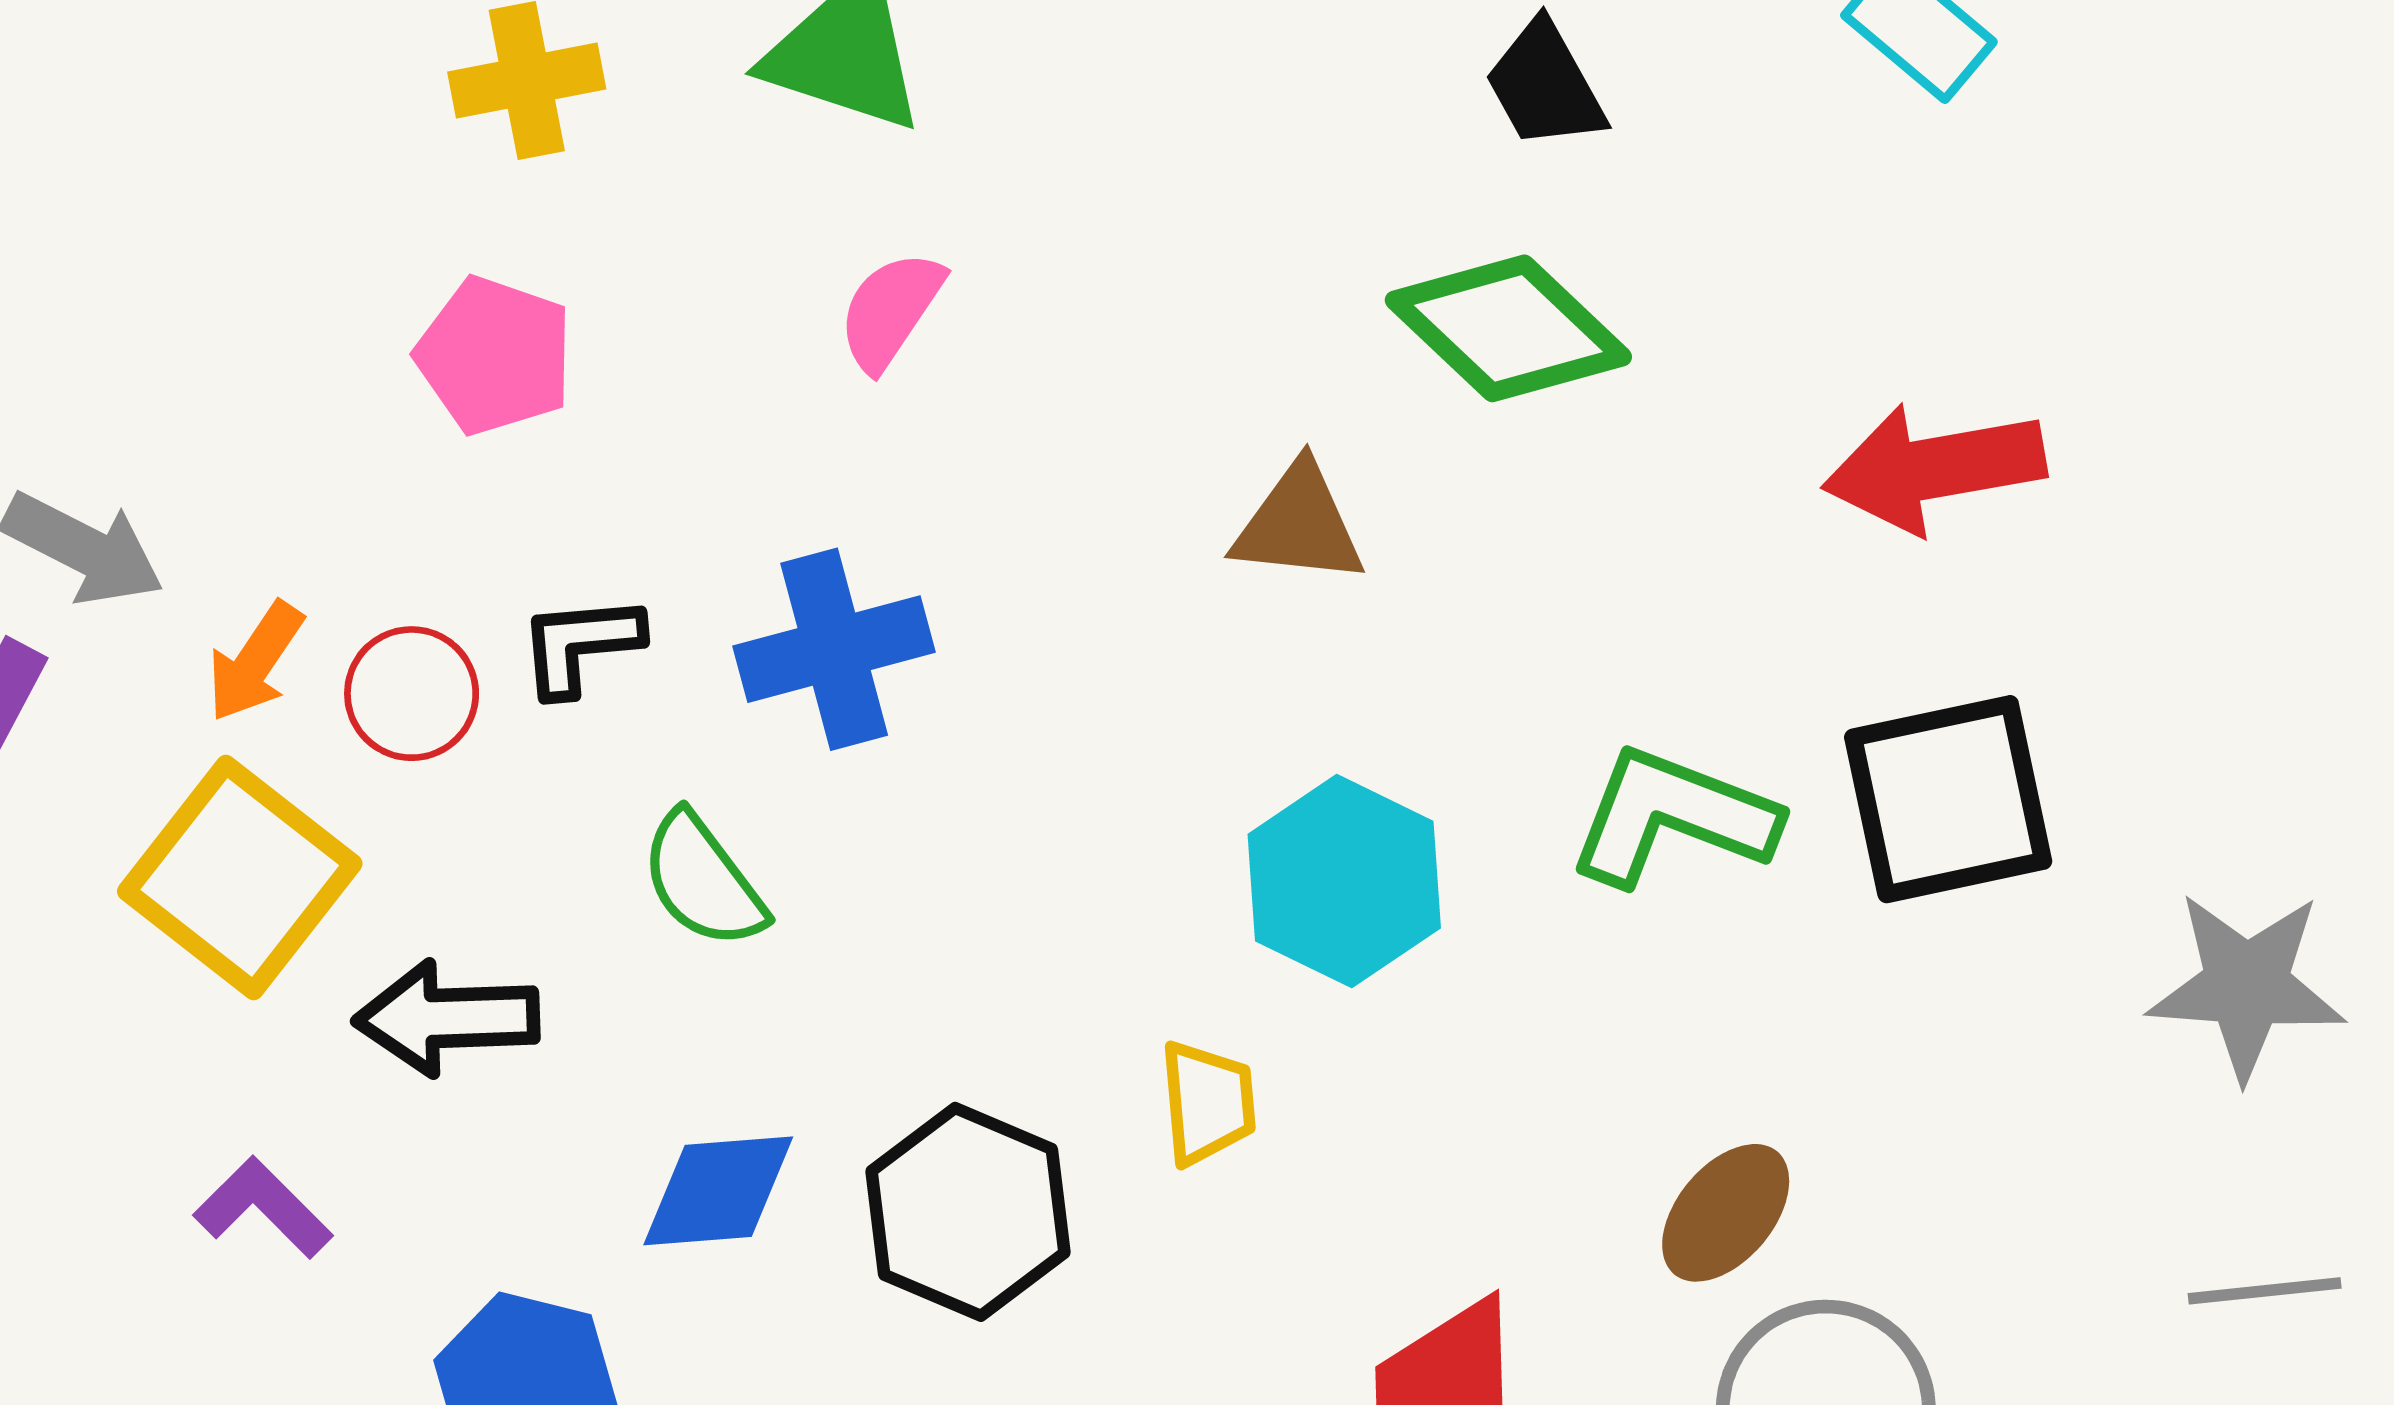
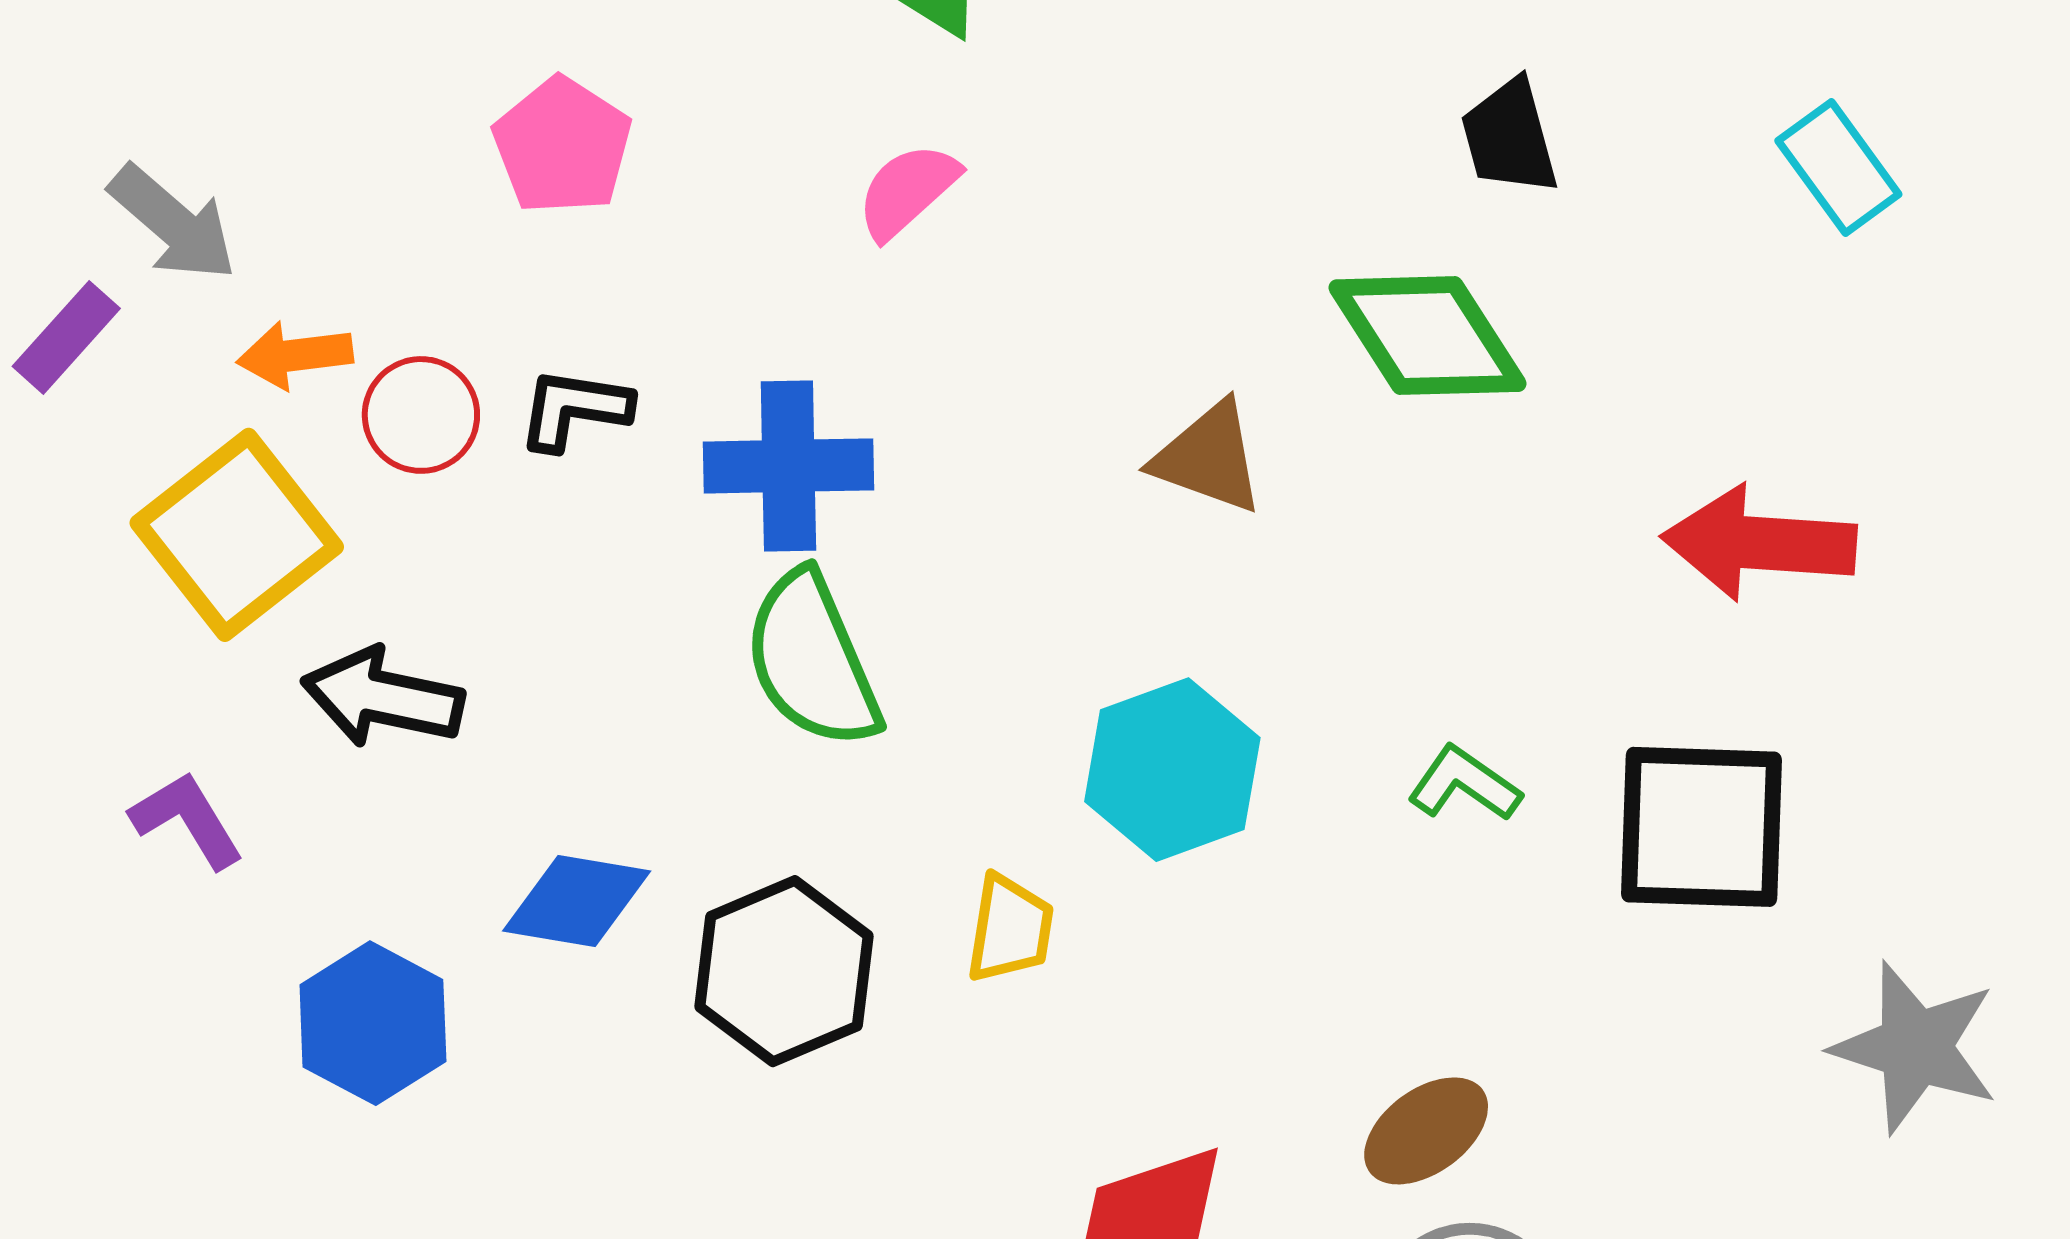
orange arrow: (255, 662) -> (295, 355), turned 35
green L-shape: (1673, 817) -> (1464, 784), size x0.6
green semicircle: (703, 881) -> (812, 660), moved, size x1.4

